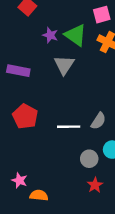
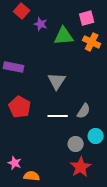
purple star: (50, 35) -> (41, 24), moved
green triangle: (75, 35) -> (64, 36), turned -40
gray triangle: (64, 65) -> (57, 81), moved
red star: (95, 185) -> (81, 167), size x1.5

